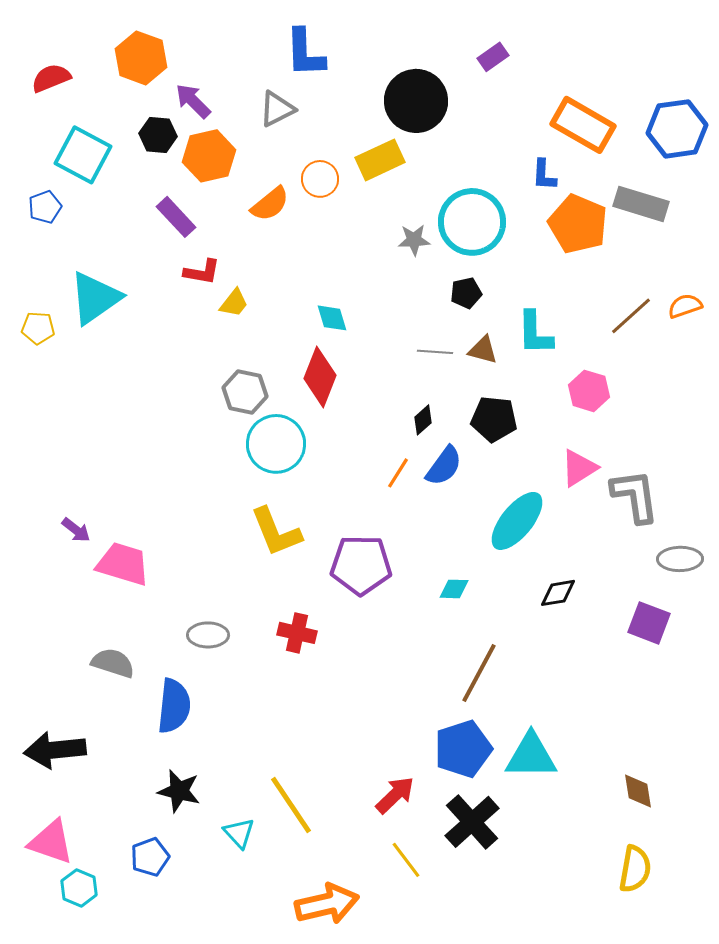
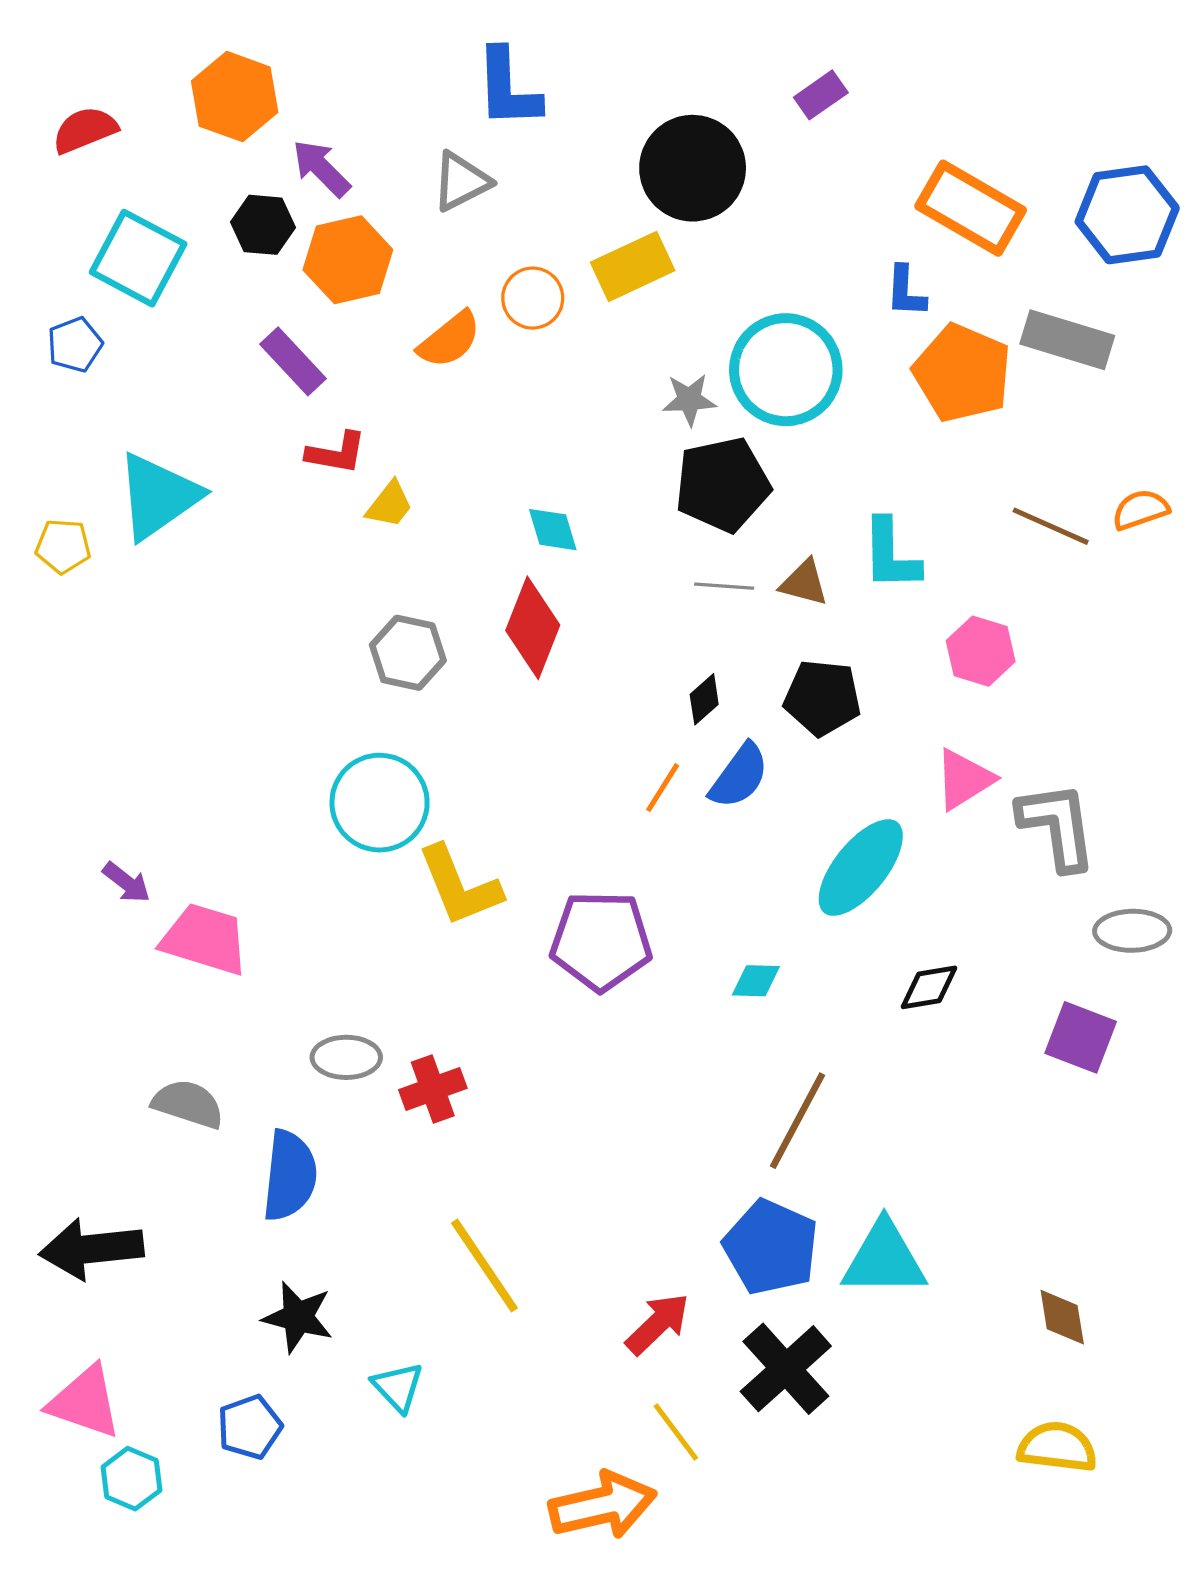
black pentagon: (466, 293) -> (723, 485), moved, size x1.8
brown line: (631, 316) -> (1051, 526), turned 66
cyan circle: (276, 444) -> (380, 803), moved
red cross: (297, 633) -> (433, 1089), moved, turned -33
blue pentagon: (463, 749) -> (771, 1247), turned -30
yellow line: (291, 805) -> (484, 1265), moved
yellow semicircle: (635, 869) -> (1057, 1447), turned -93
orange arrow: (327, 904) -> (603, 1505), moved

